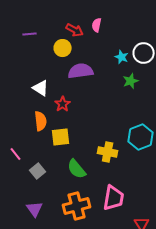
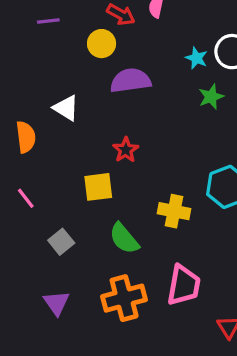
red star: (63, 104) -> (126, 150), moved
orange semicircle: (41, 121) -> (26, 137), moved
pink line: (16, 154) -> (26, 198), moved

